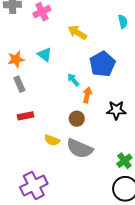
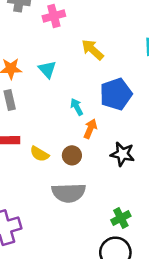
yellow semicircle: (52, 140) -> (39, 154), moved
gray semicircle: (80, 149) -> (69, 193), turned -36

